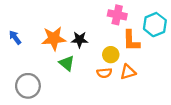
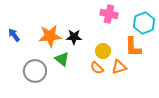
orange L-shape: (131, 41) -> (133, 47), moved
orange semicircle: (104, 73) -> (97, 68), turned 48
gray circle: (28, 86) -> (35, 71), moved

